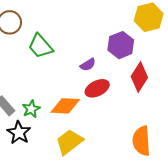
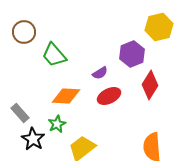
orange diamond: (65, 106) -> (66, 96), moved
green star: (31, 109) -> (57, 124), moved

